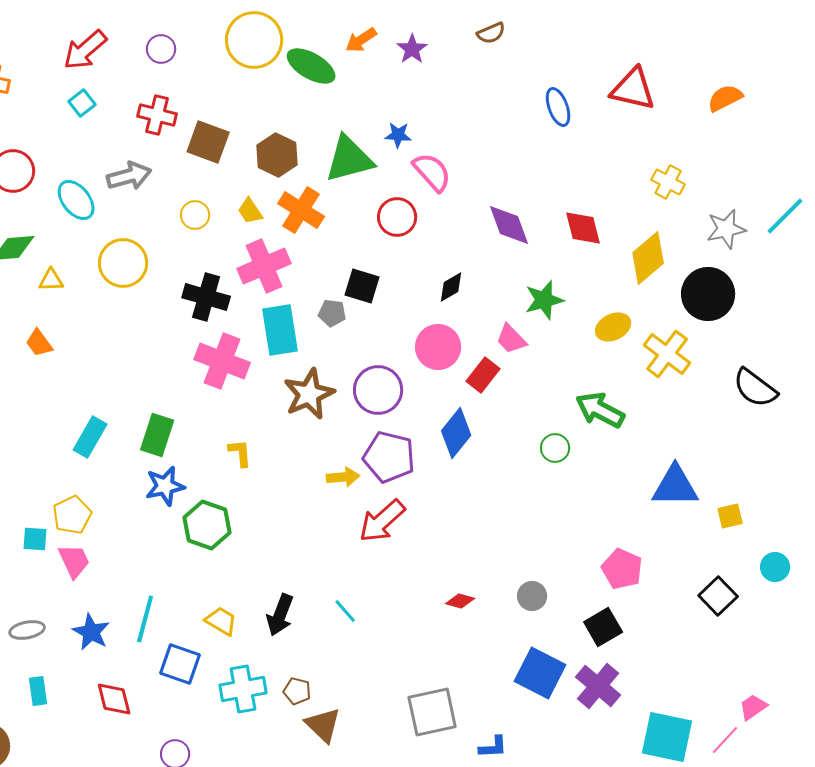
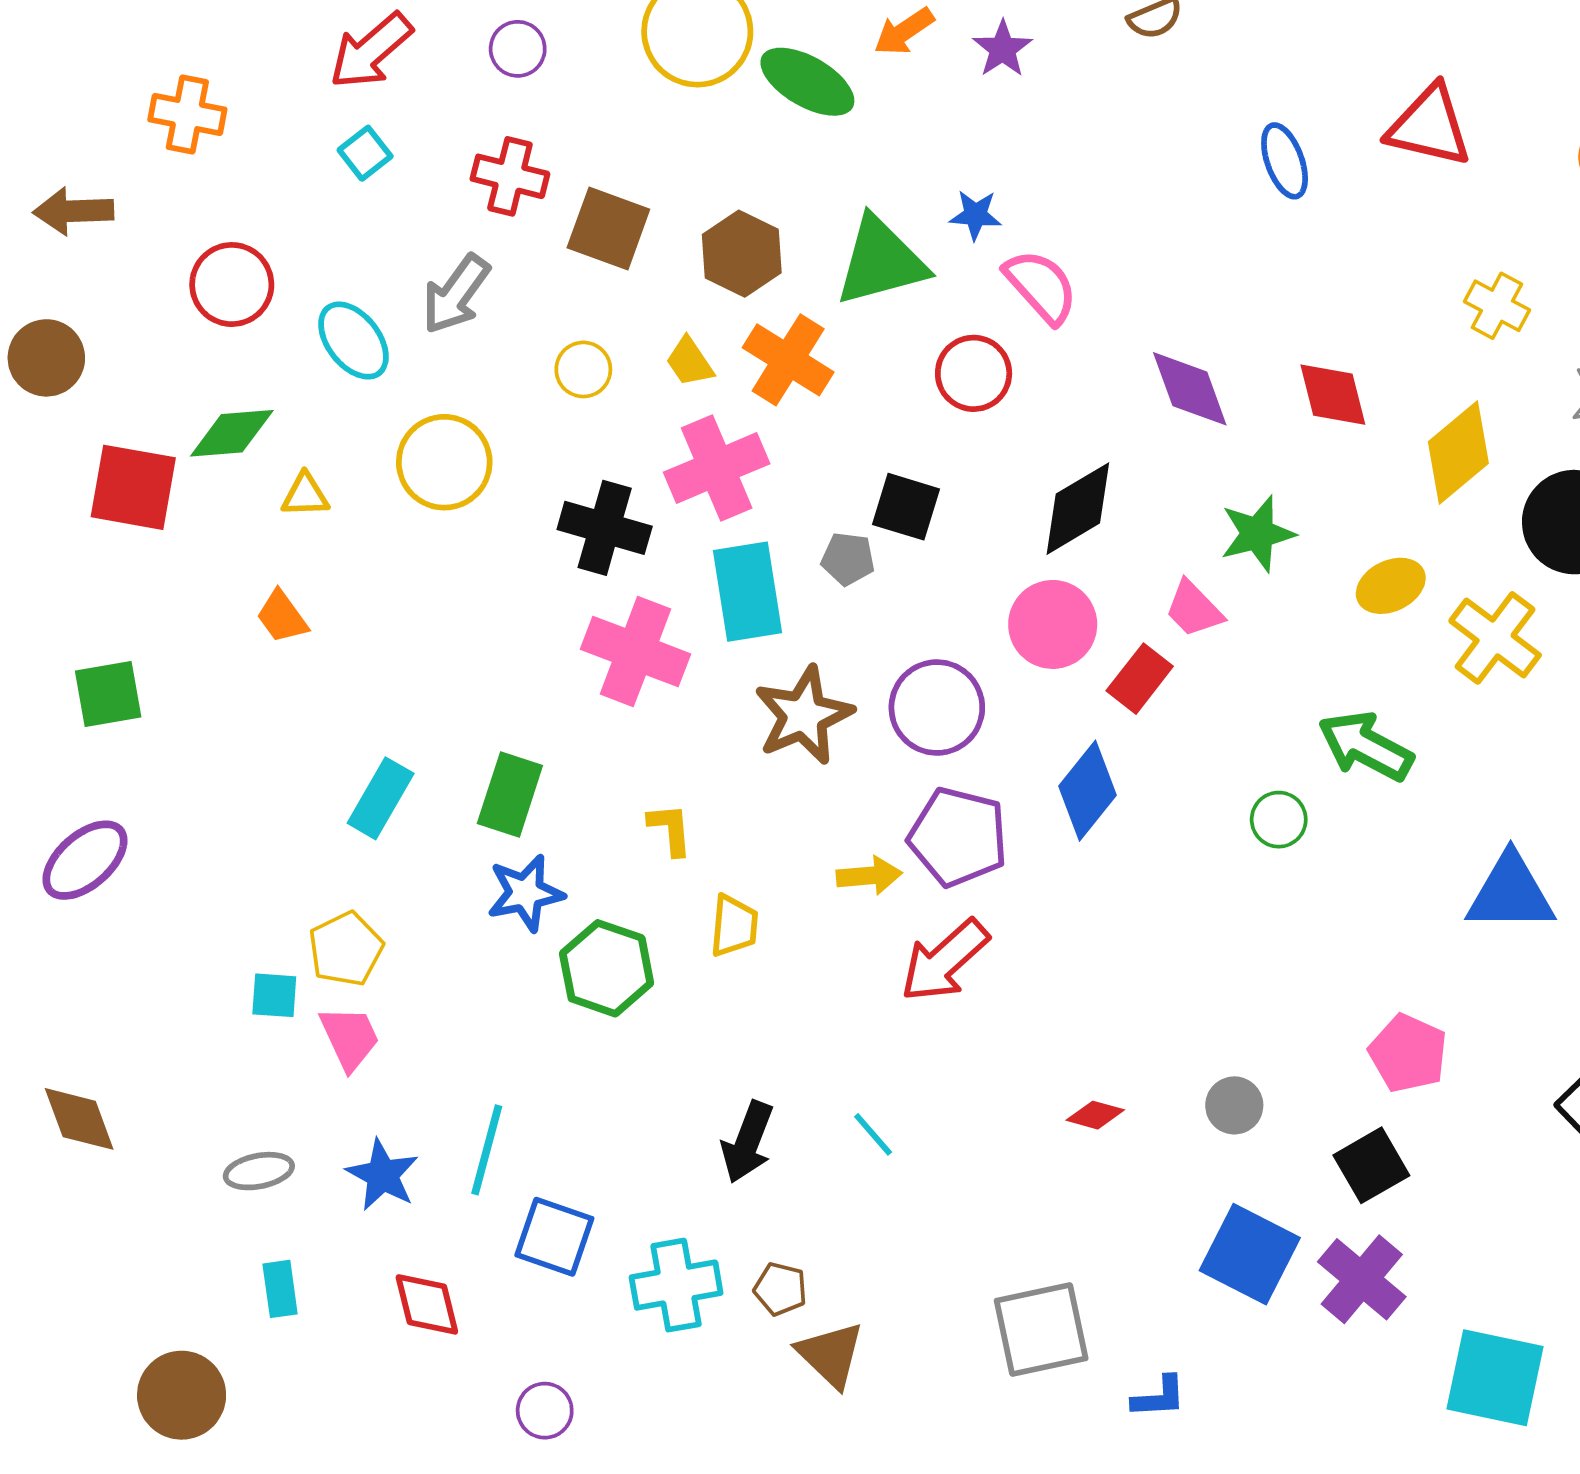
gray arrow: (129, 176) -> (456, 294), turned 141
black diamond: (451, 287) -> (1078, 509), size x1.6
yellow trapezoid: (221, 621) -> (734, 926), moved, turned 64

